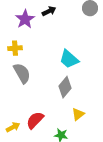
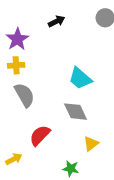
purple star: (25, 19) -> (17, 39), moved
gray diamond: (65, 87) -> (75, 112), turned -65
red semicircle: (35, 120) -> (40, 135), moved

